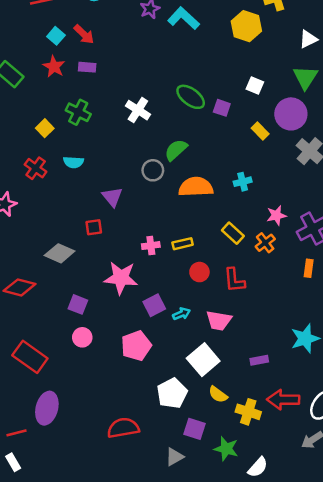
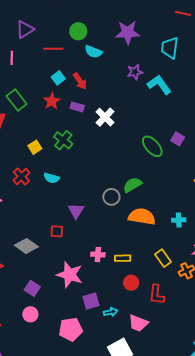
purple square: (222, 108) -> (178, 139), moved
white cross: (138, 110) -> (105, 117), moved

